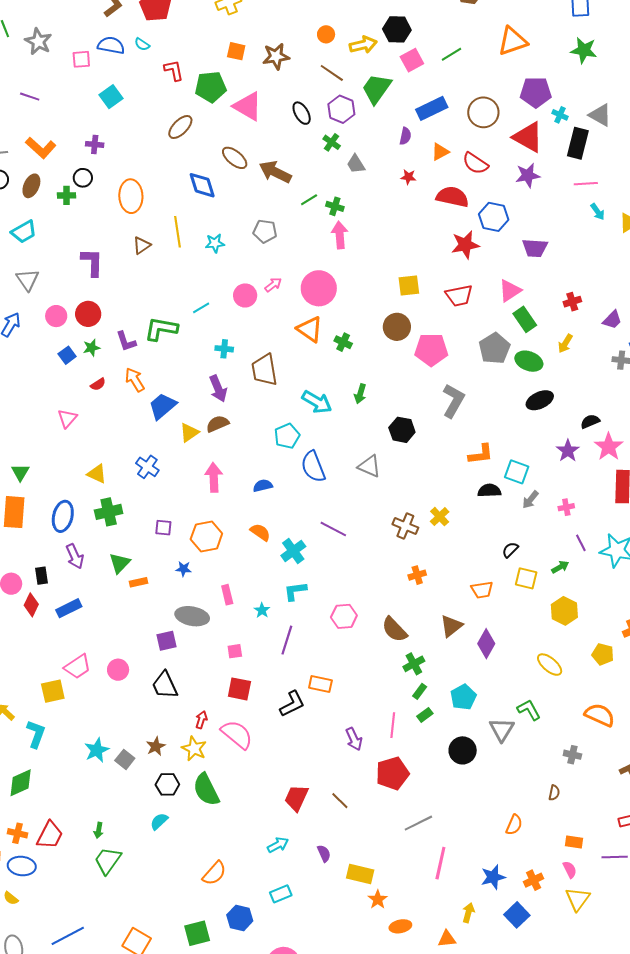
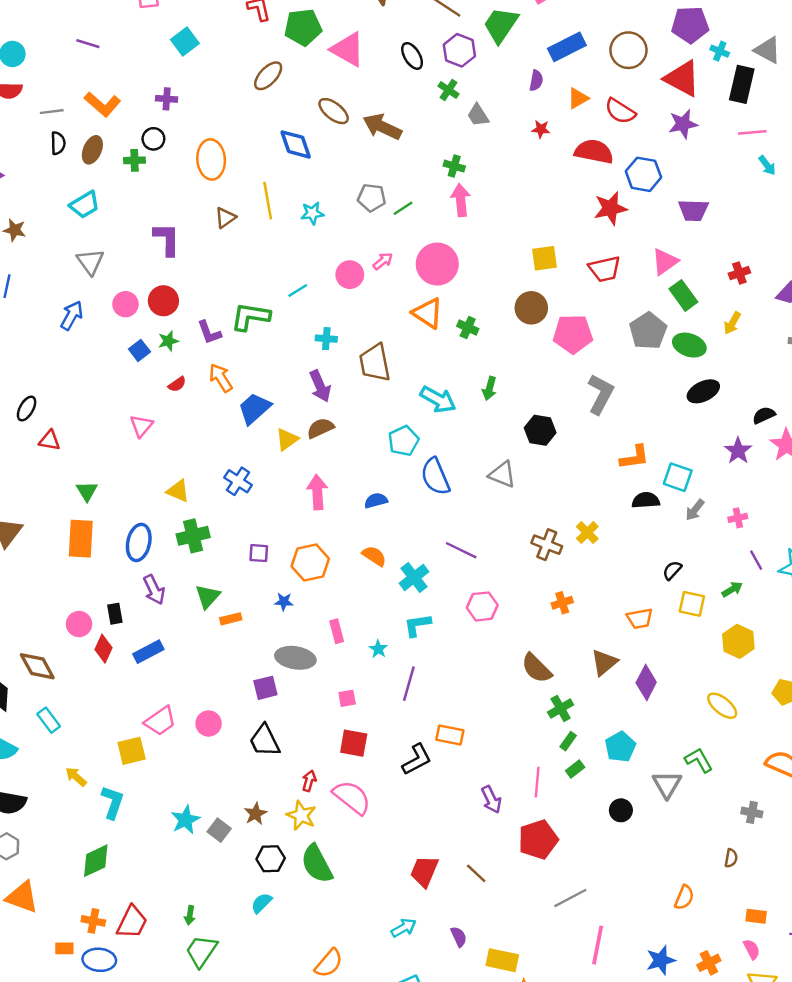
green line: (309, 200) -> (403, 208), moved
pink hexagon: (344, 616) -> (482, 606), moved
black circle: (463, 750) -> (621, 810), size x0.7

